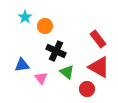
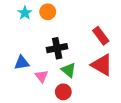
orange circle: (45, 26) -> (48, 12), moved
black cross: (56, 51) -> (57, 48), turned -36
red circle: (87, 89) -> (63, 92), moved

